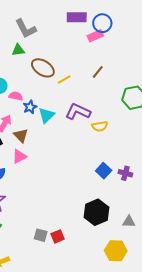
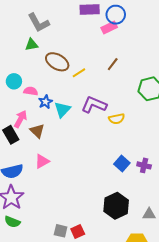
pink triangle: (19, 156) -> (42, 161), moved

